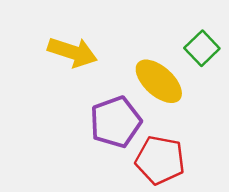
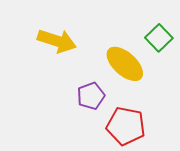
purple pentagon: (116, 122) -> (91, 96), size x0.7

